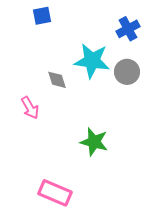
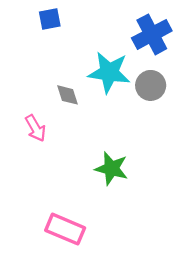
blue cross: (128, 29) -> (152, 34), size x1.4

